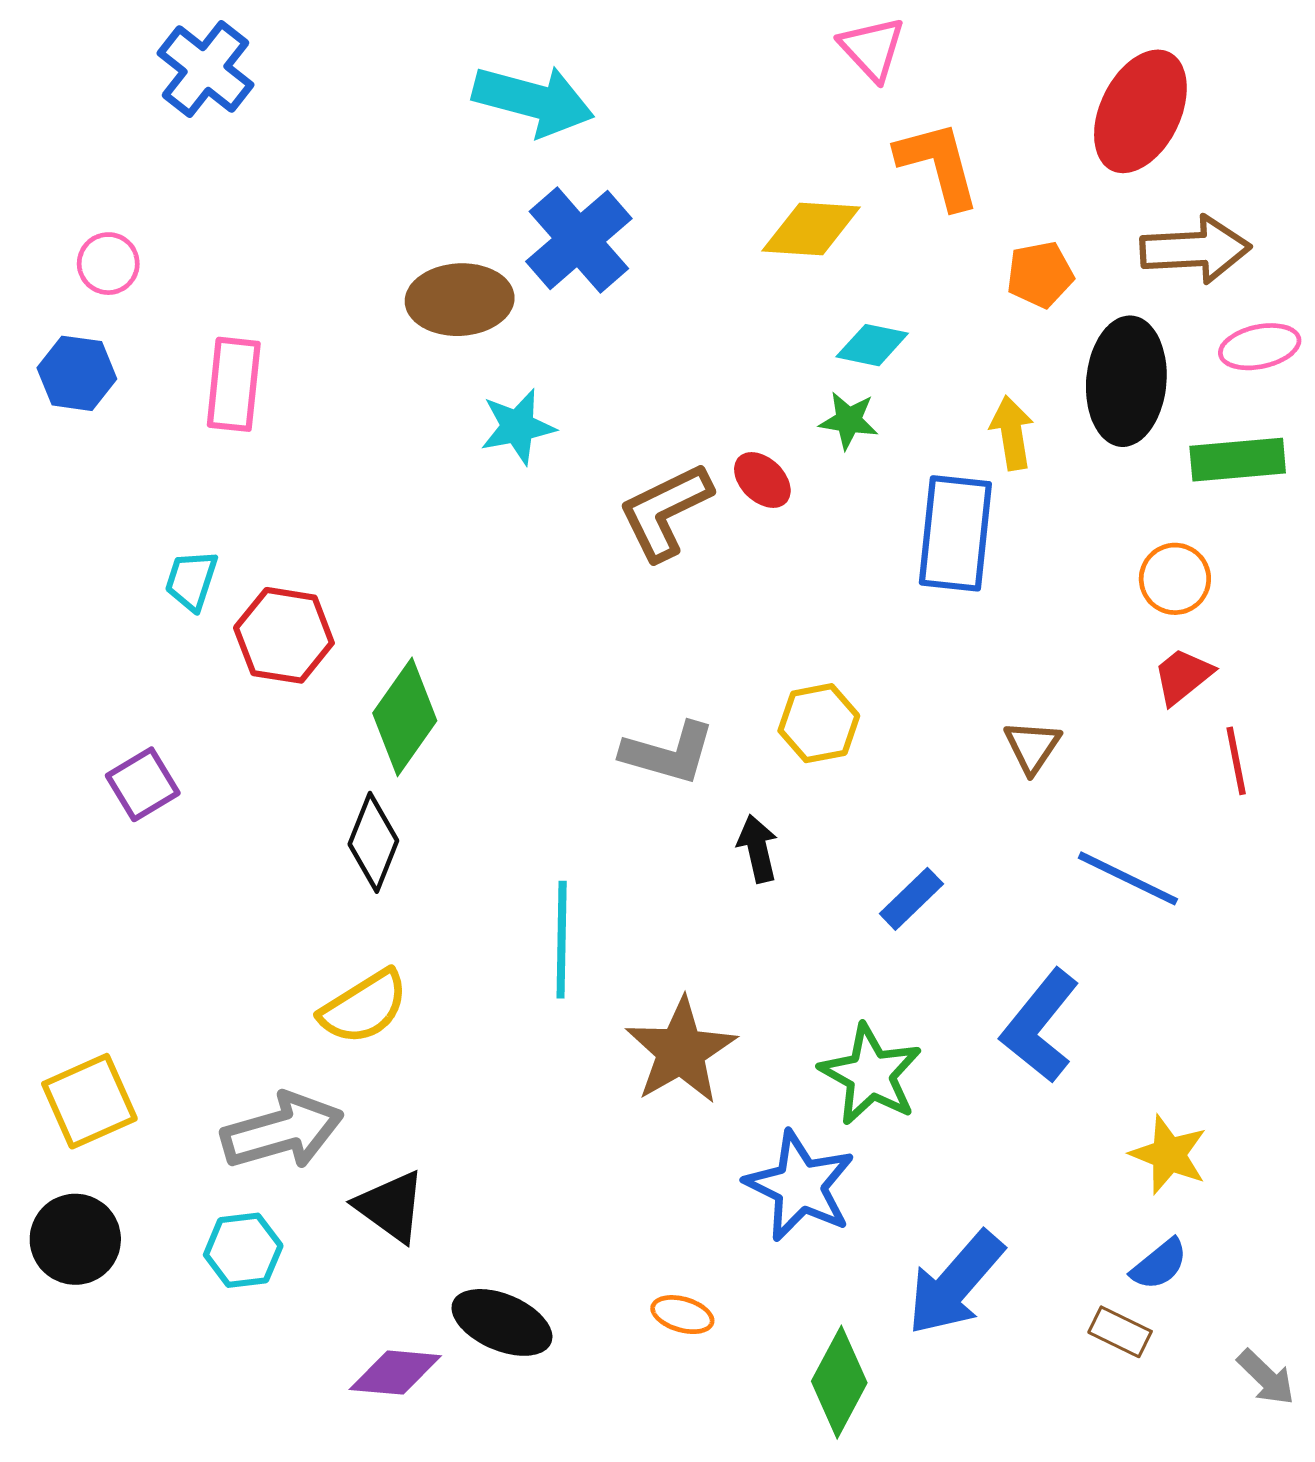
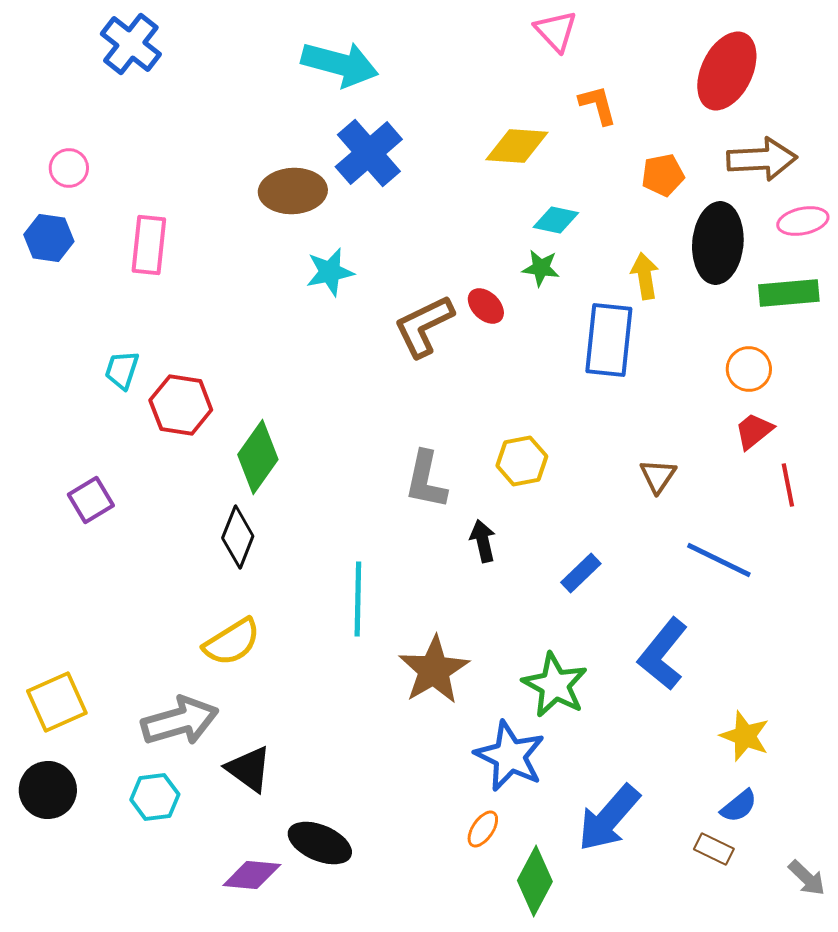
orange L-shape: (938, 165) -> (598, 105), size x0.7
gray L-shape: (668, 753) -> (426, 480), turned 86
orange ellipse: (682, 1315) -> (483, 829), moved, turned -72

